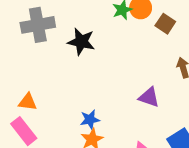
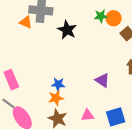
orange triangle: (28, 102) -> (26, 22), moved

